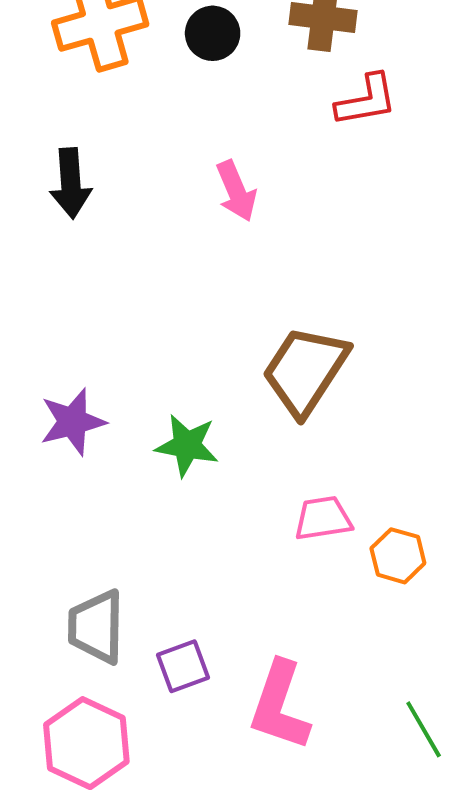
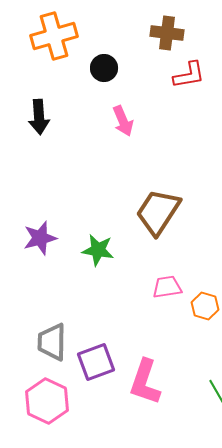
black circle: (213, 33) -> (104, 68), moved
purple square: (183, 666) -> (96, 362), size x1.4

